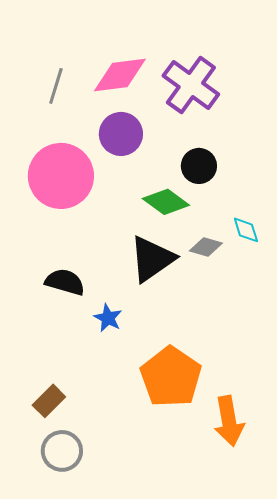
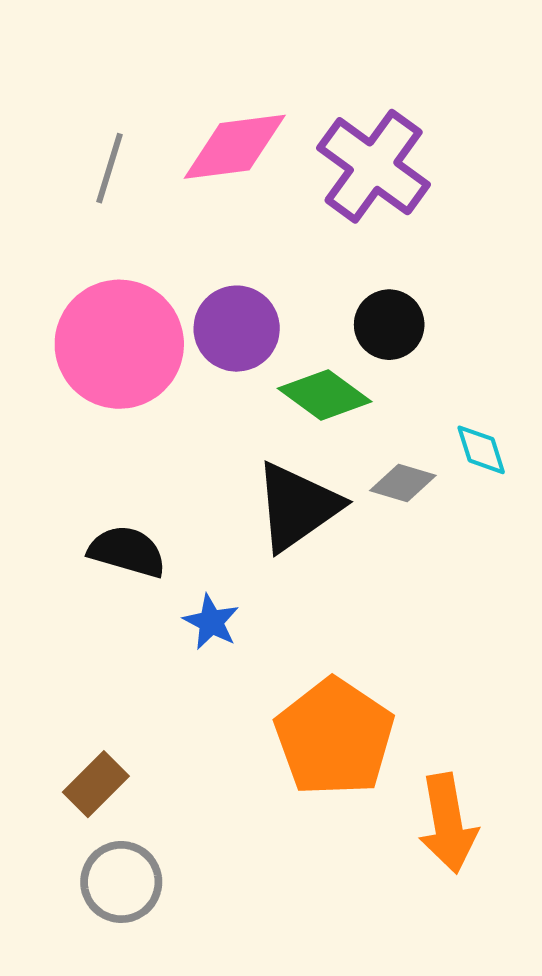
purple circle: (121, 134) -> (237, 329), moved

